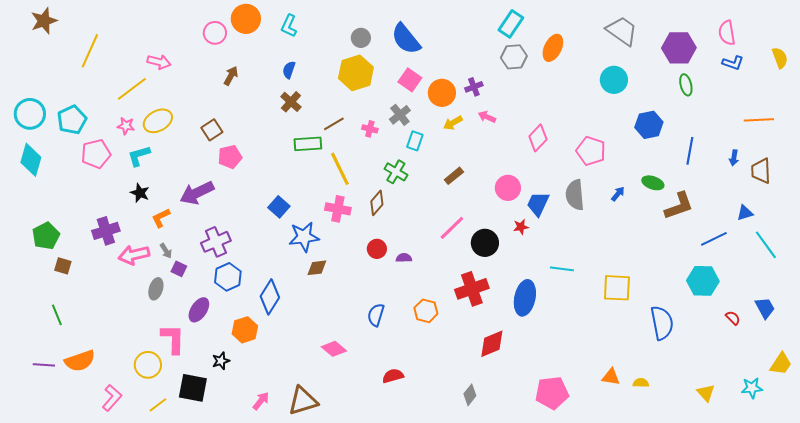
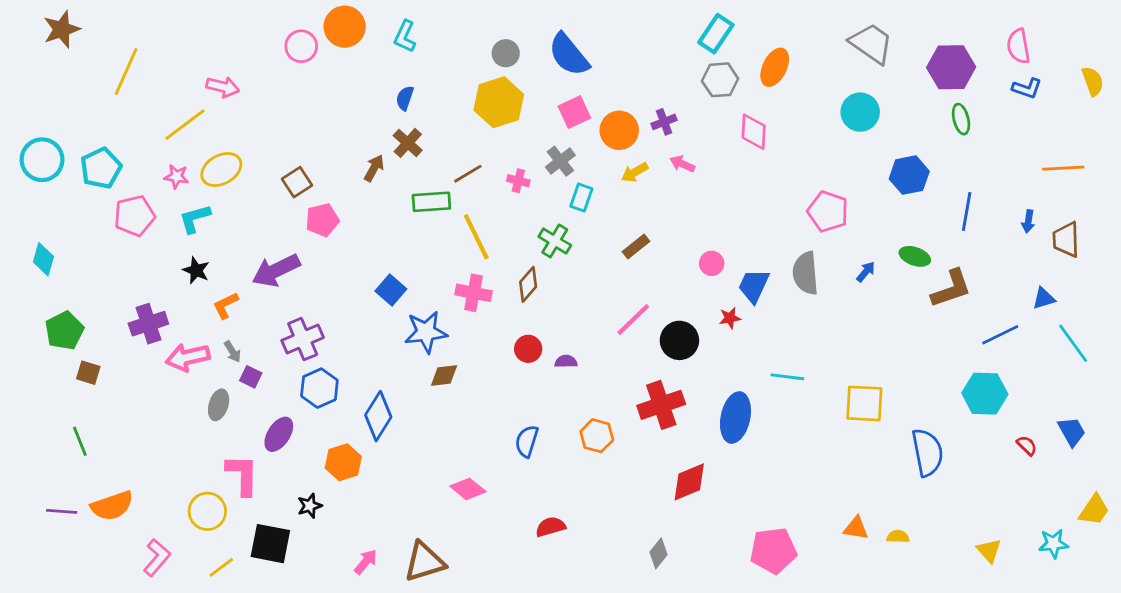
brown arrow: (231, 76) -> (374, 168), moved
pink square: (410, 80) -> (574, 112), turned 30
pink diamond: (538, 138) -> (754, 132), moved, turned -40
cyan diamond: (31, 160) -> (43, 259), moved, size x0.7
pink circle: (508, 188) -> (712, 263), size x0.7

